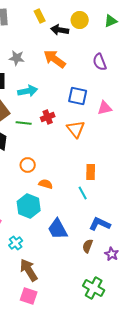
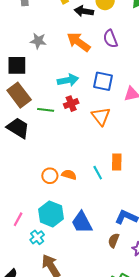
purple semicircle: (100, 62) -> (110, 39), moved
cyan arrow: (28, 91) -> (68, 80), moved
orange circle: (28, 165) -> (50, 176), moved
cyan line: (83, 193) -> (98, 173), moved
cyan hexagon: (29, 206) -> (51, 214), moved

